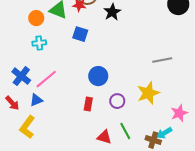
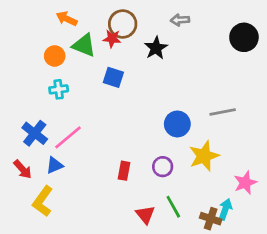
blue circle: (98, 76) -> (177, 124), moved
cyan arrow: (164, 133) -> (225, 209), turned 140
red triangle: (104, 137) -> (145, 215), turned 35

